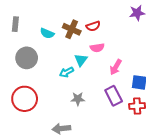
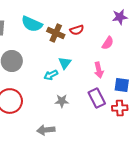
cyan semicircle: (47, 33) -> (32, 24), moved, size x1.5
pink semicircle: (97, 48) -> (108, 43), moved, turned -48
pink arrow: (116, 67) -> (99, 70), turned -42

